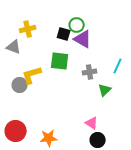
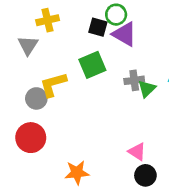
gray triangle: (14, 47) -> (28, 45), turned 42
green square: (60, 61) -> (92, 65), turned -30
green triangle: (105, 90) -> (147, 89), moved
red circle: (16, 131) -> (31, 138), moved

